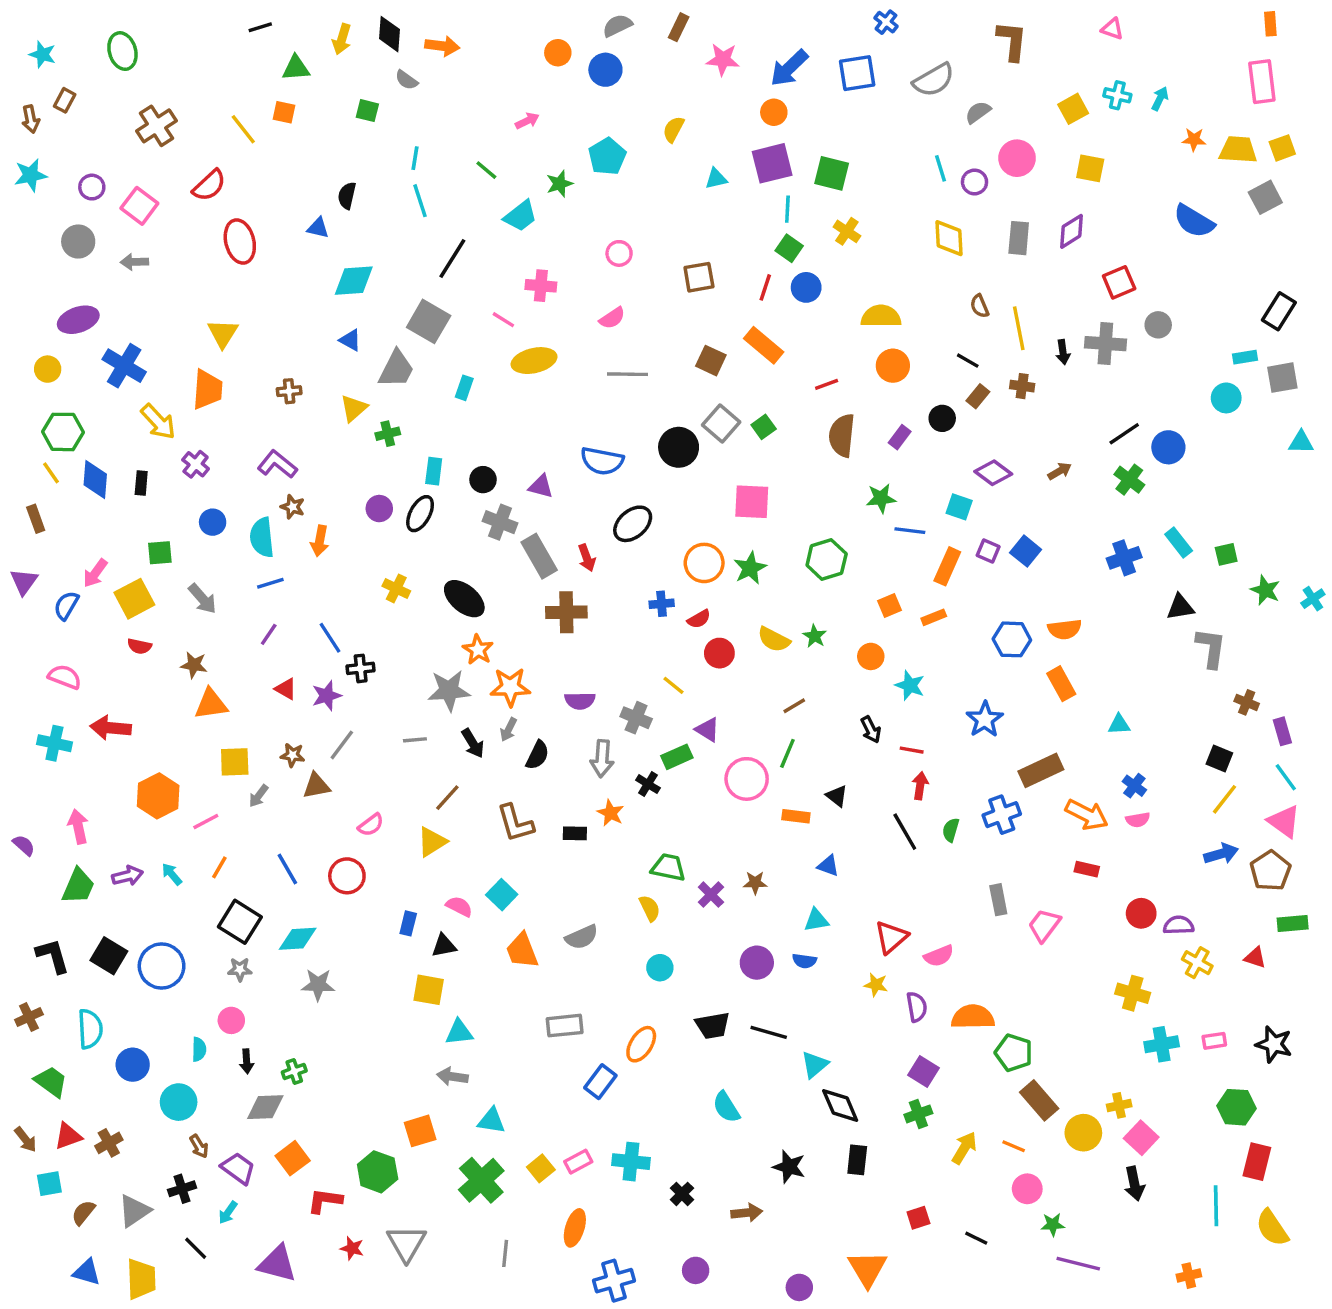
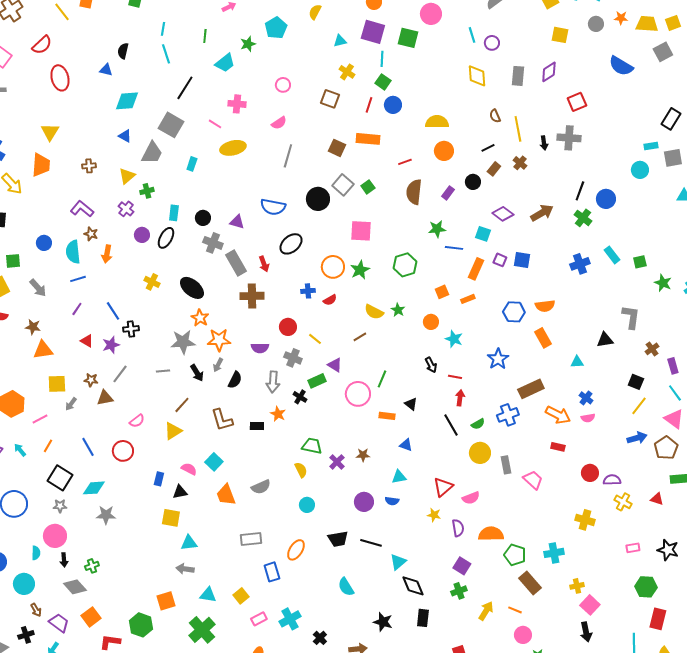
pink circle: (1017, 158) -> (431, 14), moved
purple square: (772, 163) -> (373, 32), turned 30
green line: (486, 170) -> (205, 36), turned 56
yellow cross: (847, 231) -> (347, 72), moved
brown square: (699, 277) -> (330, 99), turned 30
gray circle: (1158, 325) -> (596, 24), moved
orange rectangle: (764, 345) -> (368, 139), turned -35
black line: (968, 361) -> (488, 148), turned -56
gray line: (628, 374) -> (288, 156), turned -75
brown cross: (1022, 386) -> (520, 163), turned 32
black line: (1124, 434) -> (580, 191), turned -36
purple cross: (196, 464) -> (126, 209), moved
brown arrow: (1060, 471) -> (542, 213), size x1.6
blue square: (1026, 551) -> (522, 260), turned -30
black triangle: (1180, 607) -> (605, 340), moved
red circle: (719, 653) -> (288, 327), moved
brown cross: (1247, 702) -> (652, 349), turned 32
brown line: (794, 706) -> (360, 337), moved
green semicircle: (951, 830) -> (478, 424), turned -136
pink trapezoid: (1044, 925) -> (533, 480), turned 95
pink circle: (231, 1020) -> (55, 536), size x1.5
cyan cross: (1162, 1044) -> (554, 553), moved
blue rectangle: (600, 1082) -> (272, 572), turned -54
gray diamond: (265, 1107) -> (75, 587), turned 50
yellow circle: (1083, 1133) -> (480, 453), moved
cyan cross: (631, 1162) -> (290, 619), turned -35
yellow square: (541, 1168) -> (241, 596), moved

